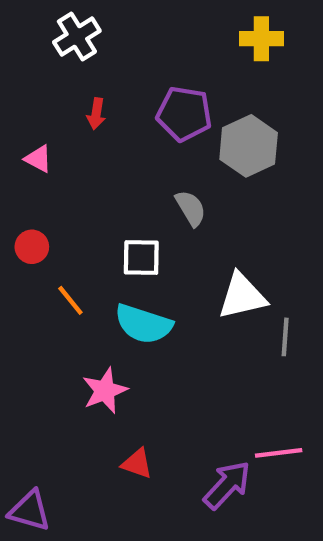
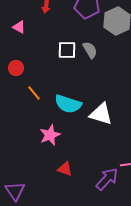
white square: (141, 258) -> (67, 50), moved
white triangle: (242, 296) -> (101, 114), moved, turned 30
purple triangle: (30, 511) -> (15, 191), turned 40

